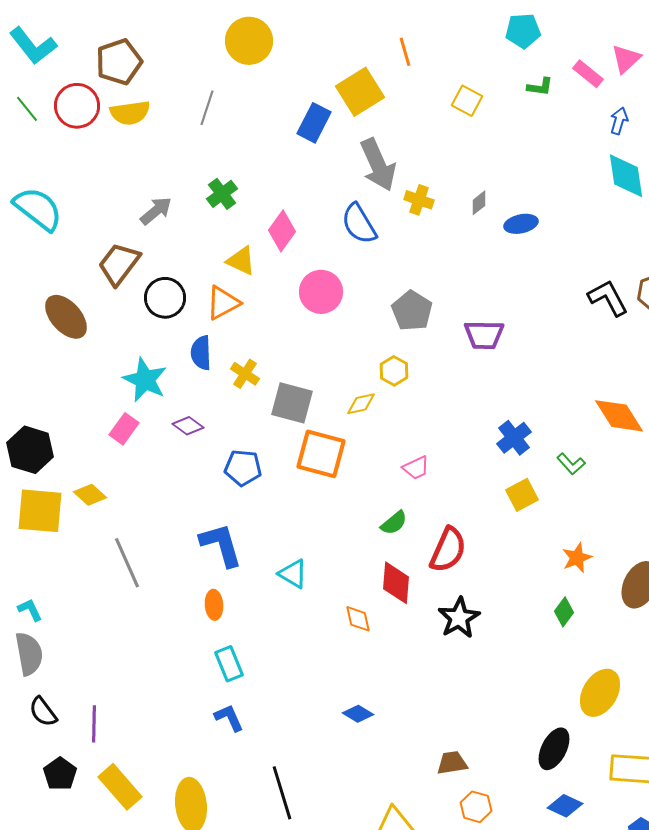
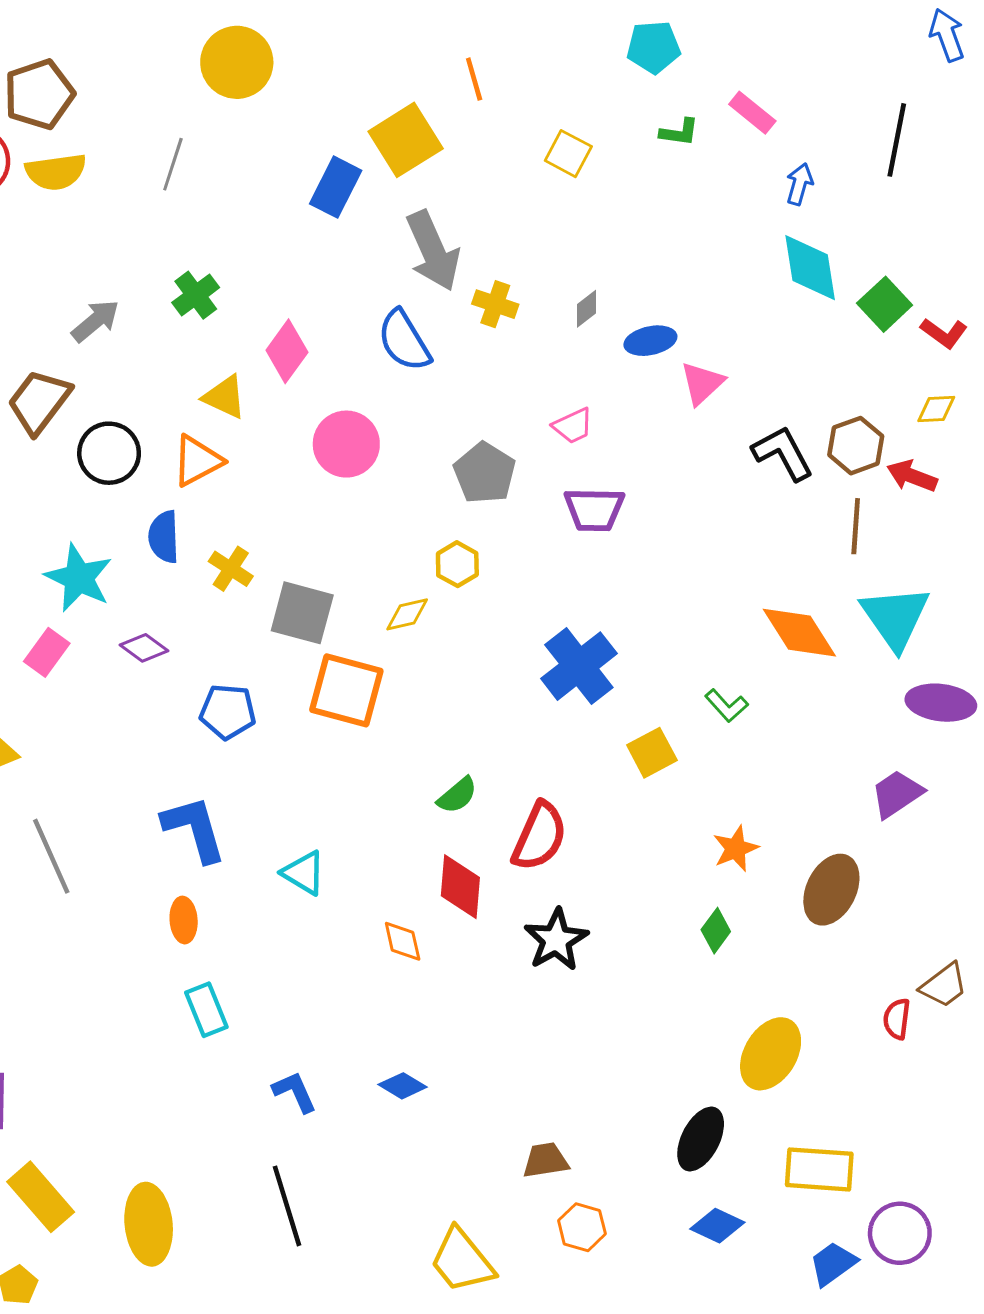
pink triangle: (626, 59) -> (702, 383), moved
blue cross: (514, 438) -> (579, 666), moved, size x1.4
pink trapezoid: (416, 468) -> (573, 426), moved
blue L-shape: (229, 718) -> (295, 1092), moved

